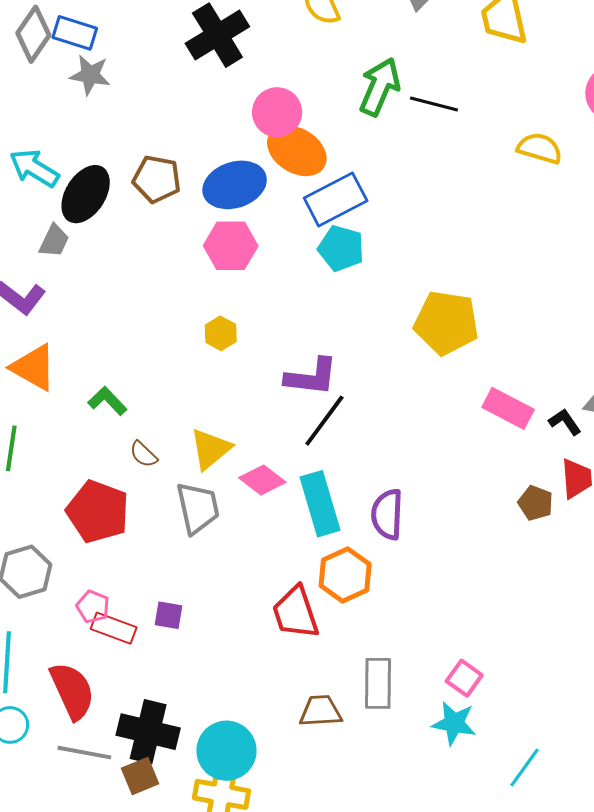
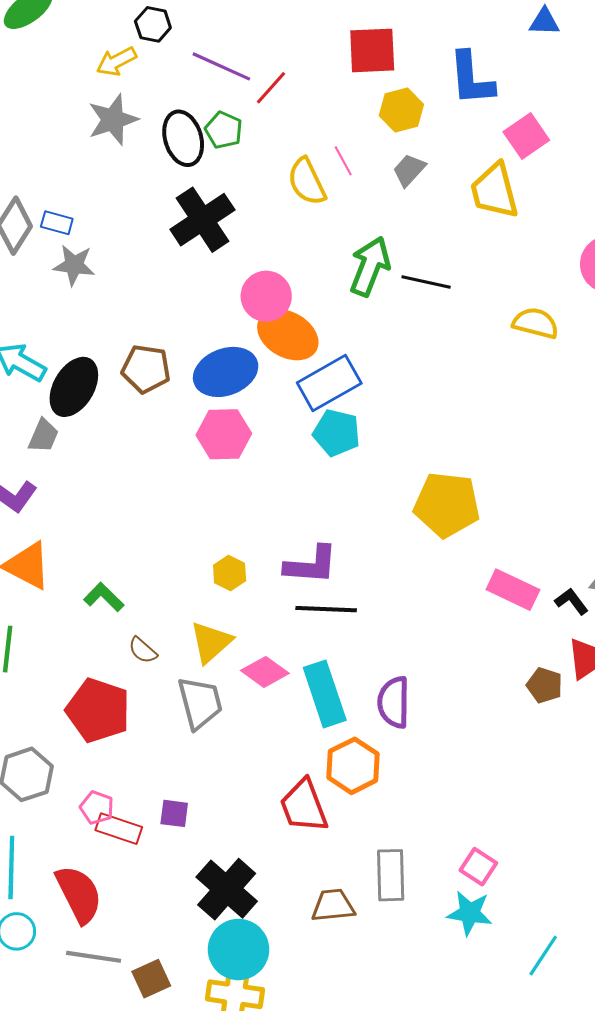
blue rectangle: (75, 33) -> (57, 223), size x0.7
yellow hexagon: (221, 333) -> (230, 573), moved
black line: (324, 421) -> (326, 609), turned 58
black cross: (148, 732) -> (227, 889), moved, turned 30

